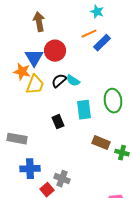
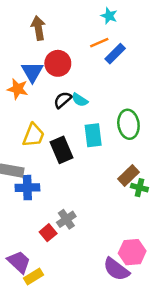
yellow trapezoid: (35, 85) -> (33, 135), moved
black rectangle: (58, 122) -> (61, 150), size x1.5
brown rectangle: (101, 143) -> (128, 175), moved, turned -66
blue cross: (30, 169) -> (27, 188), moved
gray cross: (62, 179) -> (66, 219), turned 35

